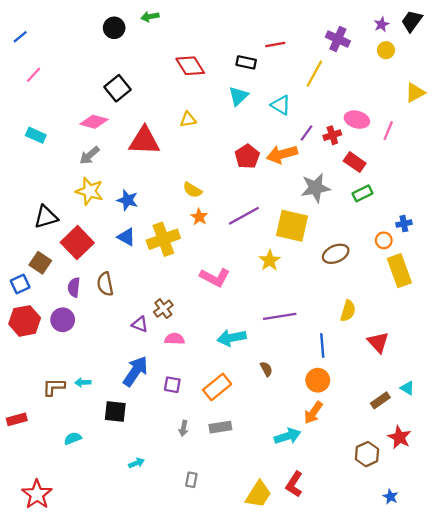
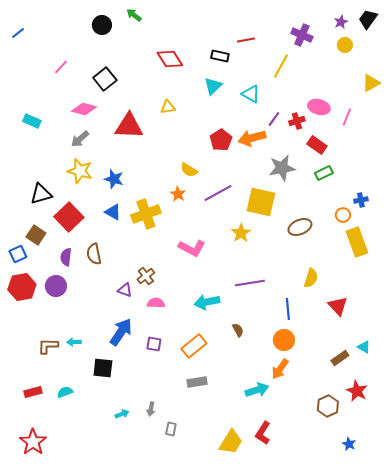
green arrow: (150, 17) -> (134, 15), turned 49
pink line: (34, 75) -> (61, 67), moved
yellow semicircle: (192, 190) -> (189, 170), moved
red rectangle: (17, 419) -> (33, 392), moved
gray arrow: (183, 428) -> (151, 409), moved

